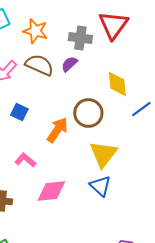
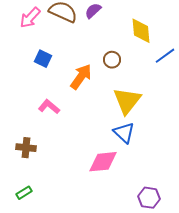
brown circle: (88, 113) -> (112, 60), size x0.6
pink diamond: (51, 191) -> (103, 162), moved

